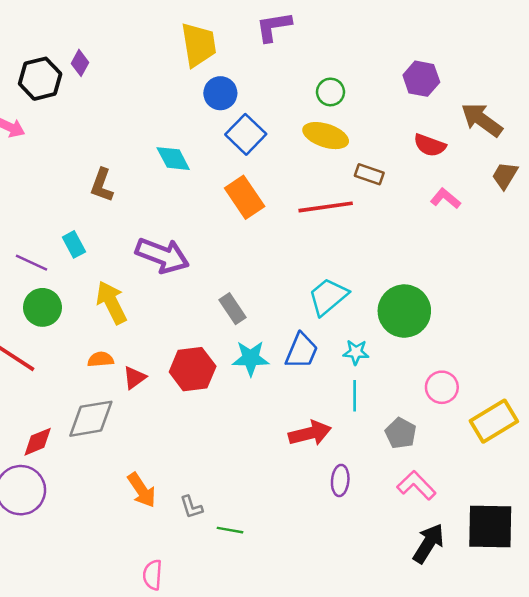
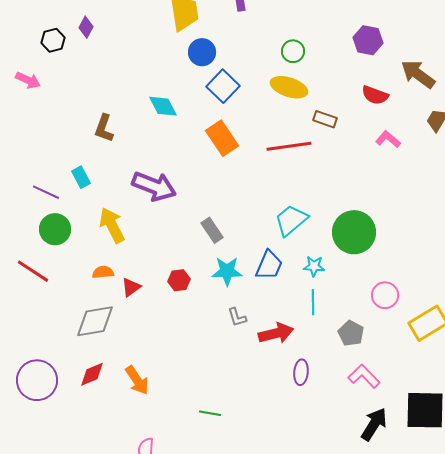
black hexagon: (40, 79) -> (53, 40), size x0.7
red hexagon: (193, 369) -> (179, 280), size x0.6
red diamond: (38, 442) -> (92, 374), moved
gray L-shape: (191, 507) -> (237, 317), moved

